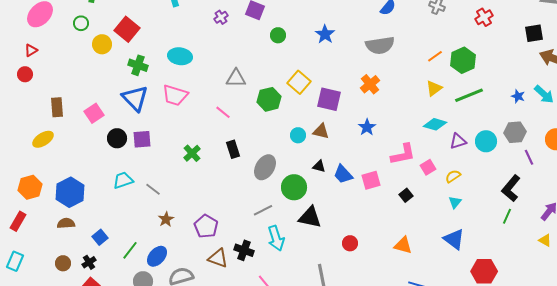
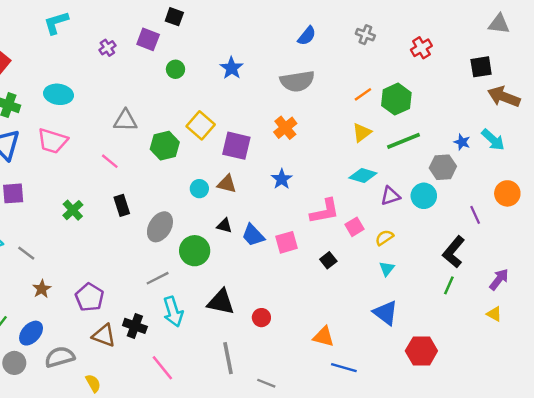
gray hexagon: (515, 132) -> (443, 167), moved
black triangle: (310, 217) -> (221, 302), moved
orange triangle: (403, 245) -> (324, 337), moved

